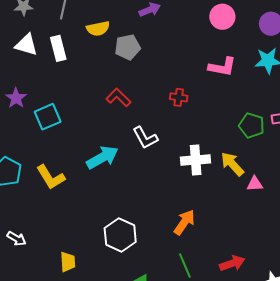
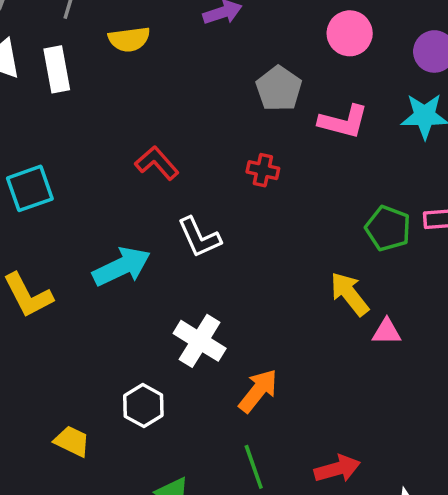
gray pentagon: (128, 47) -> (279, 89), moved, turned -30
white cross: (196, 160) -> (200, 341), moved, turned 32
white hexagon: (120, 235) -> (143, 406), size x0.7
yellow trapezoid: (68, 262) -> (72, 441), moved, turned -65

